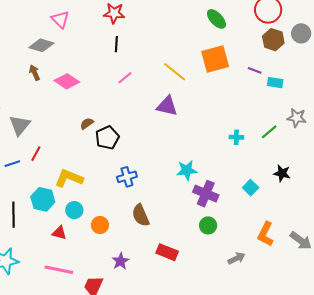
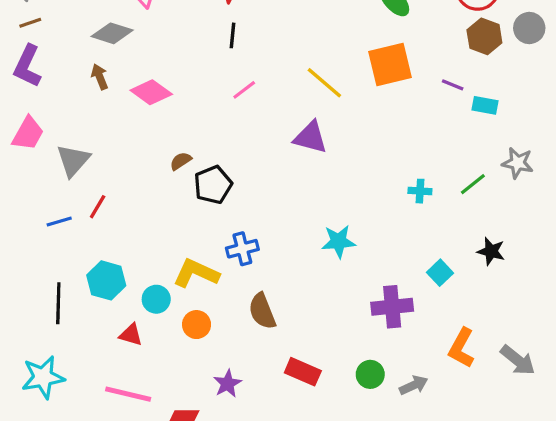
yellow L-shape: (69, 178) -> (196, 273), moved
purple cross: (206, 194) -> (392, 307), moved, turned -30
green circle: (208, 225) -> (370, 374), moved

